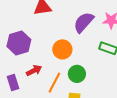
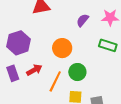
purple semicircle: (84, 22) -> (83, 20), size x0.6
purple rectangle: (13, 83) -> (13, 73), moved

